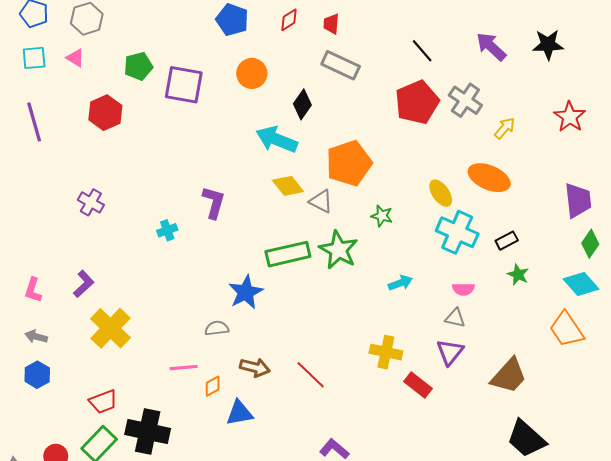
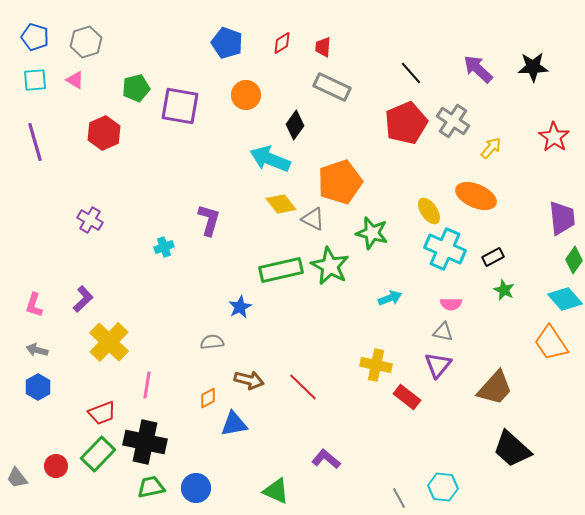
green star: (382, 216) -> (372, 233), size x1.5
blue star: (246, 292) -> (240, 307), size x0.7
pink line: (184, 368) -> (147, 385), moved, turned -76

